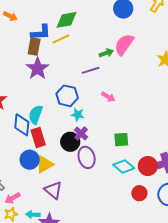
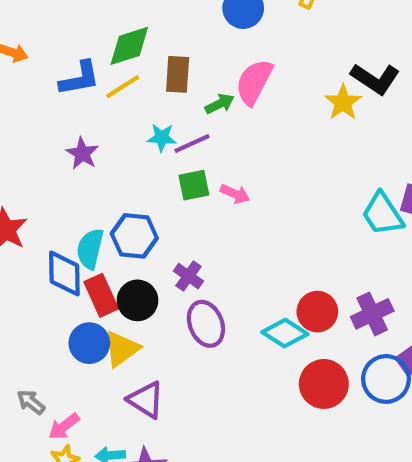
brown rectangle: (34, 47) -> (178, 74), moved
purple star: (38, 68) -> (82, 153), size x0.7
blue hexagon: (67, 96) -> (134, 236), moved
cyan star: (78, 115) -> (162, 138), moved
green square: (121, 140) -> (194, 185), moved
black circle: (70, 142) -> (138, 300), moved
red circle: (148, 166) -> (317, 312), moved
red circle: (139, 193) -> (324, 384), size x1.5

